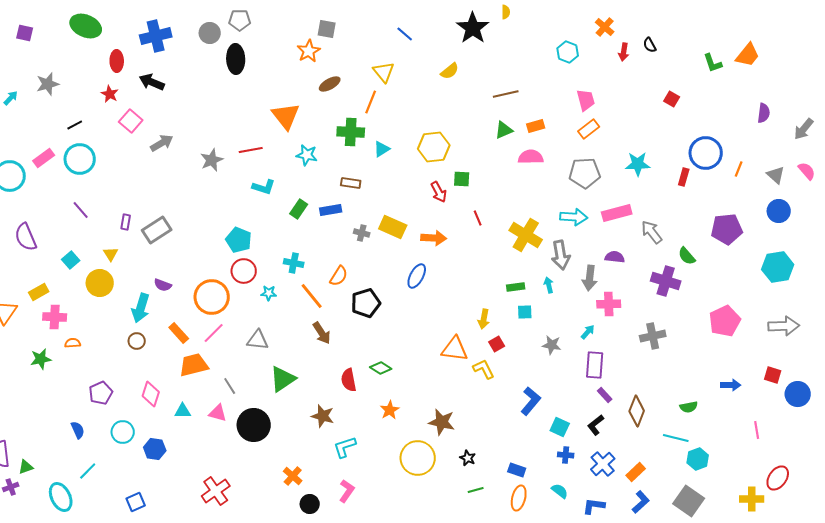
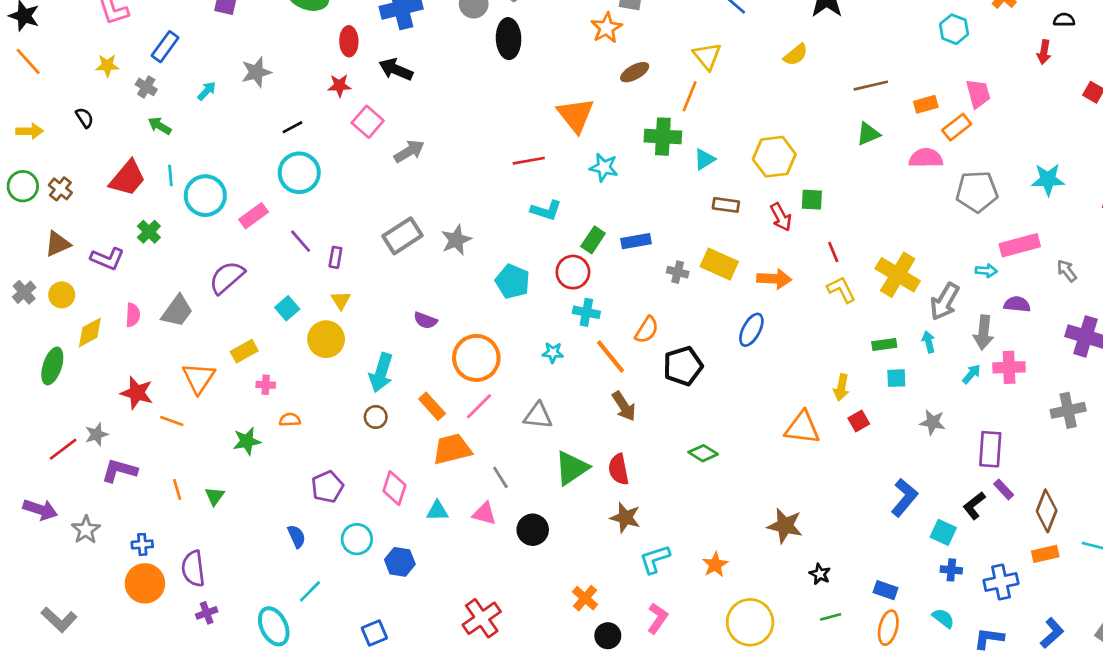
black semicircle: (650, 45) -> (1064, 20), turned 119
red arrow: (624, 52) -> (1044, 52), moved
red star: (110, 94) -> (339, 86), turned -30
orange rectangle: (536, 126) -> (926, 104), moved
orange rectangle: (589, 129) -> (957, 127), moved
pink semicircle: (531, 157) -> (926, 158), moved
pink rectangle: (44, 158) -> (254, 216), moved
gray star: (212, 160) -> (456, 240), moved
brown rectangle: (351, 183) -> (726, 205), moved
cyan arrow: (574, 217) -> (986, 271), moved, size x0.6
purple rectangle: (126, 222) -> (335, 257), moved
gray rectangle: (157, 230) -> (403, 236), moved
gray arrow: (652, 232) -> (1067, 271), size x0.7
purple semicircle: (26, 237) -> (227, 277), turned 72
gray arrow: (561, 255) -> (945, 302), turned 40
red circle: (244, 271) -> (573, 272), moved
purple semicircle: (163, 285) -> (425, 320), moved
pink cross: (55, 317) -> (266, 385), size x0.6
cyan arrow: (588, 332) -> (971, 374), moved
yellow L-shape: (484, 369) -> (841, 290), moved
red semicircle: (349, 380) -> (619, 469), moved
orange star: (390, 410) -> (715, 565), moved
black circle: (254, 425) -> (533, 530), size x0.7
black L-shape: (596, 425) -> (974, 506), moved
yellow circle: (418, 458) -> (750, 622), moved
blue cross: (603, 464) -> (1001, 582), turned 30
green triangle: (26, 467) -> (215, 496), moved, turned -35
orange rectangle: (636, 472) -> (1045, 554), moved, turned 30

